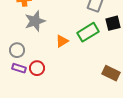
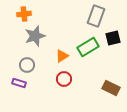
gray circle: (17, 50) -> (27, 65), moved
red circle: (37, 68) -> (64, 79), moved

